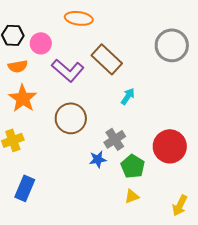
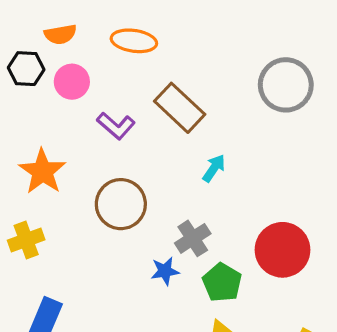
orange semicircle: (18, 66) -> (60, 34), moved
purple L-shape: (68, 70) -> (116, 126), size x0.7

